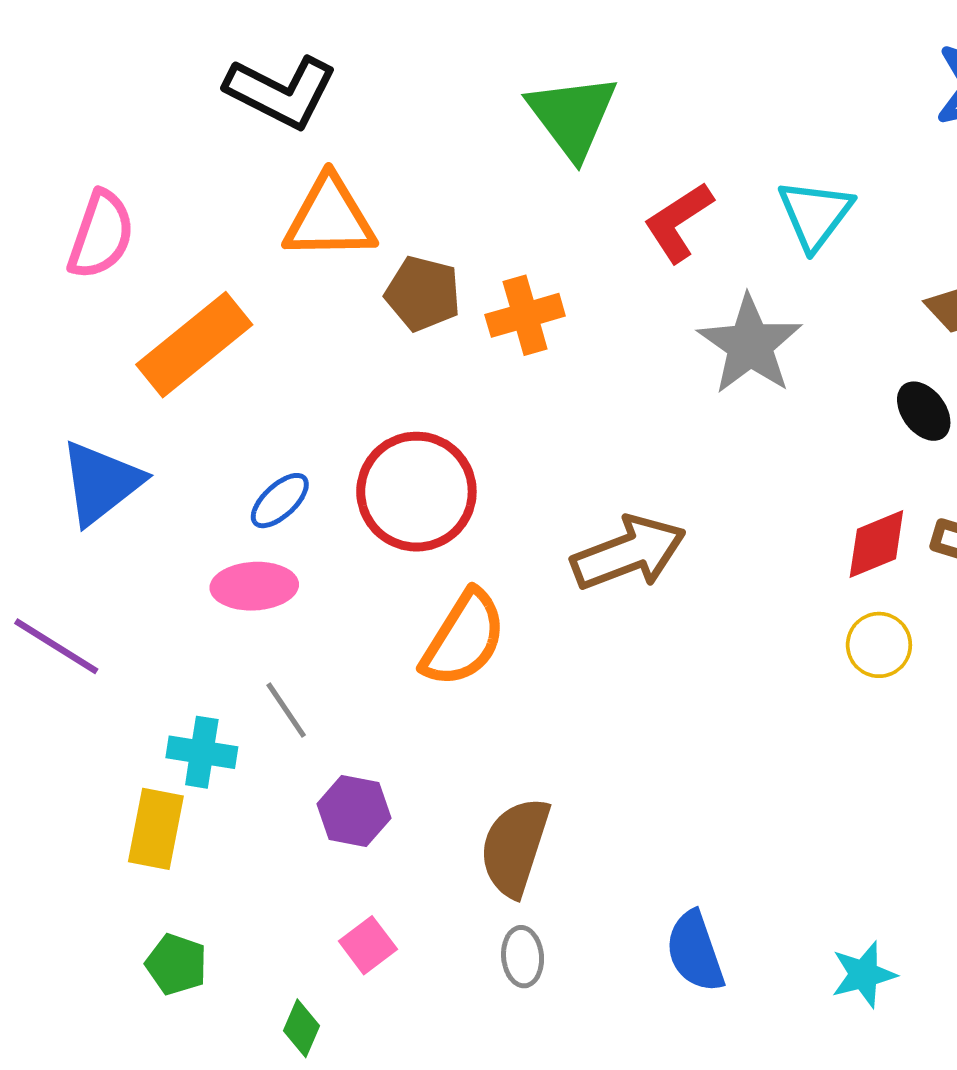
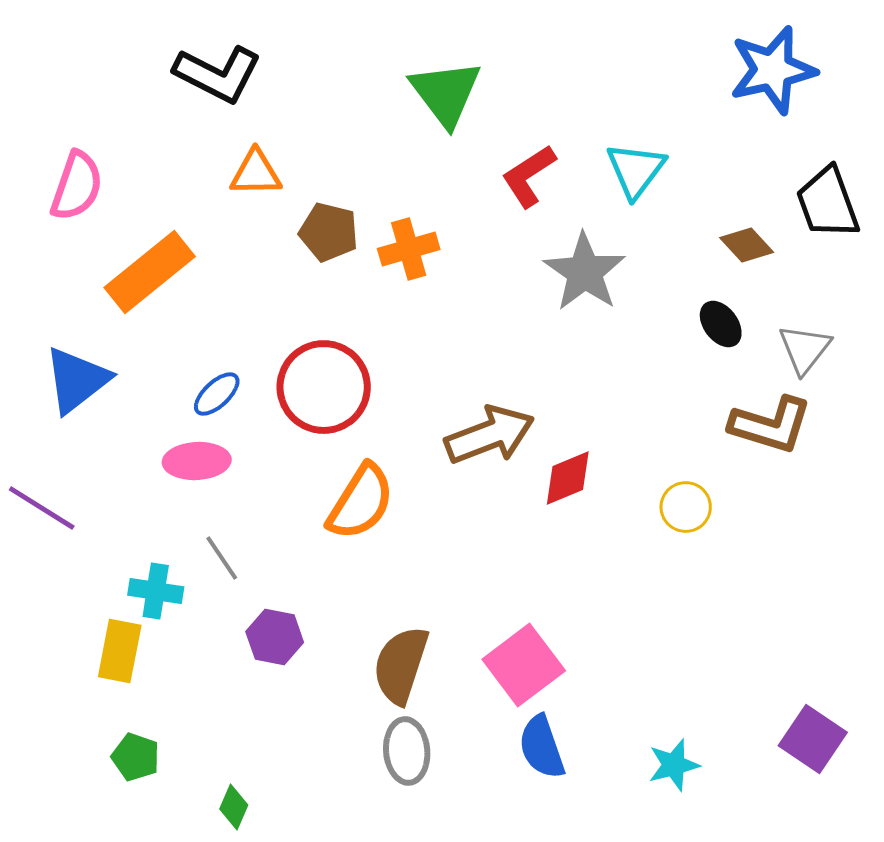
orange triangle: (330, 218) -> (256, 173), size x0.7
red diamond: (876, 544) -> (568, 478), moved
pink square: (368, 945) -> (524, 665), moved, size x1.8
gray ellipse: (523, 957) -> (407, 751), size x1.4

